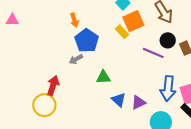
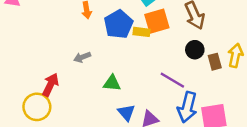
yellow rectangle: (122, 32) -> (142, 32), turned -48
blue pentagon: (87, 41) -> (118, 24), moved
purple line: (153, 53) -> (172, 80), moved

